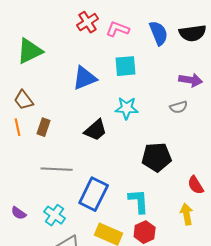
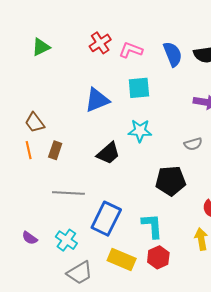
green triangle: (30, 51) -> (41, 47), moved, size x0.7
gray semicircle: (179, 107) -> (193, 144), moved

